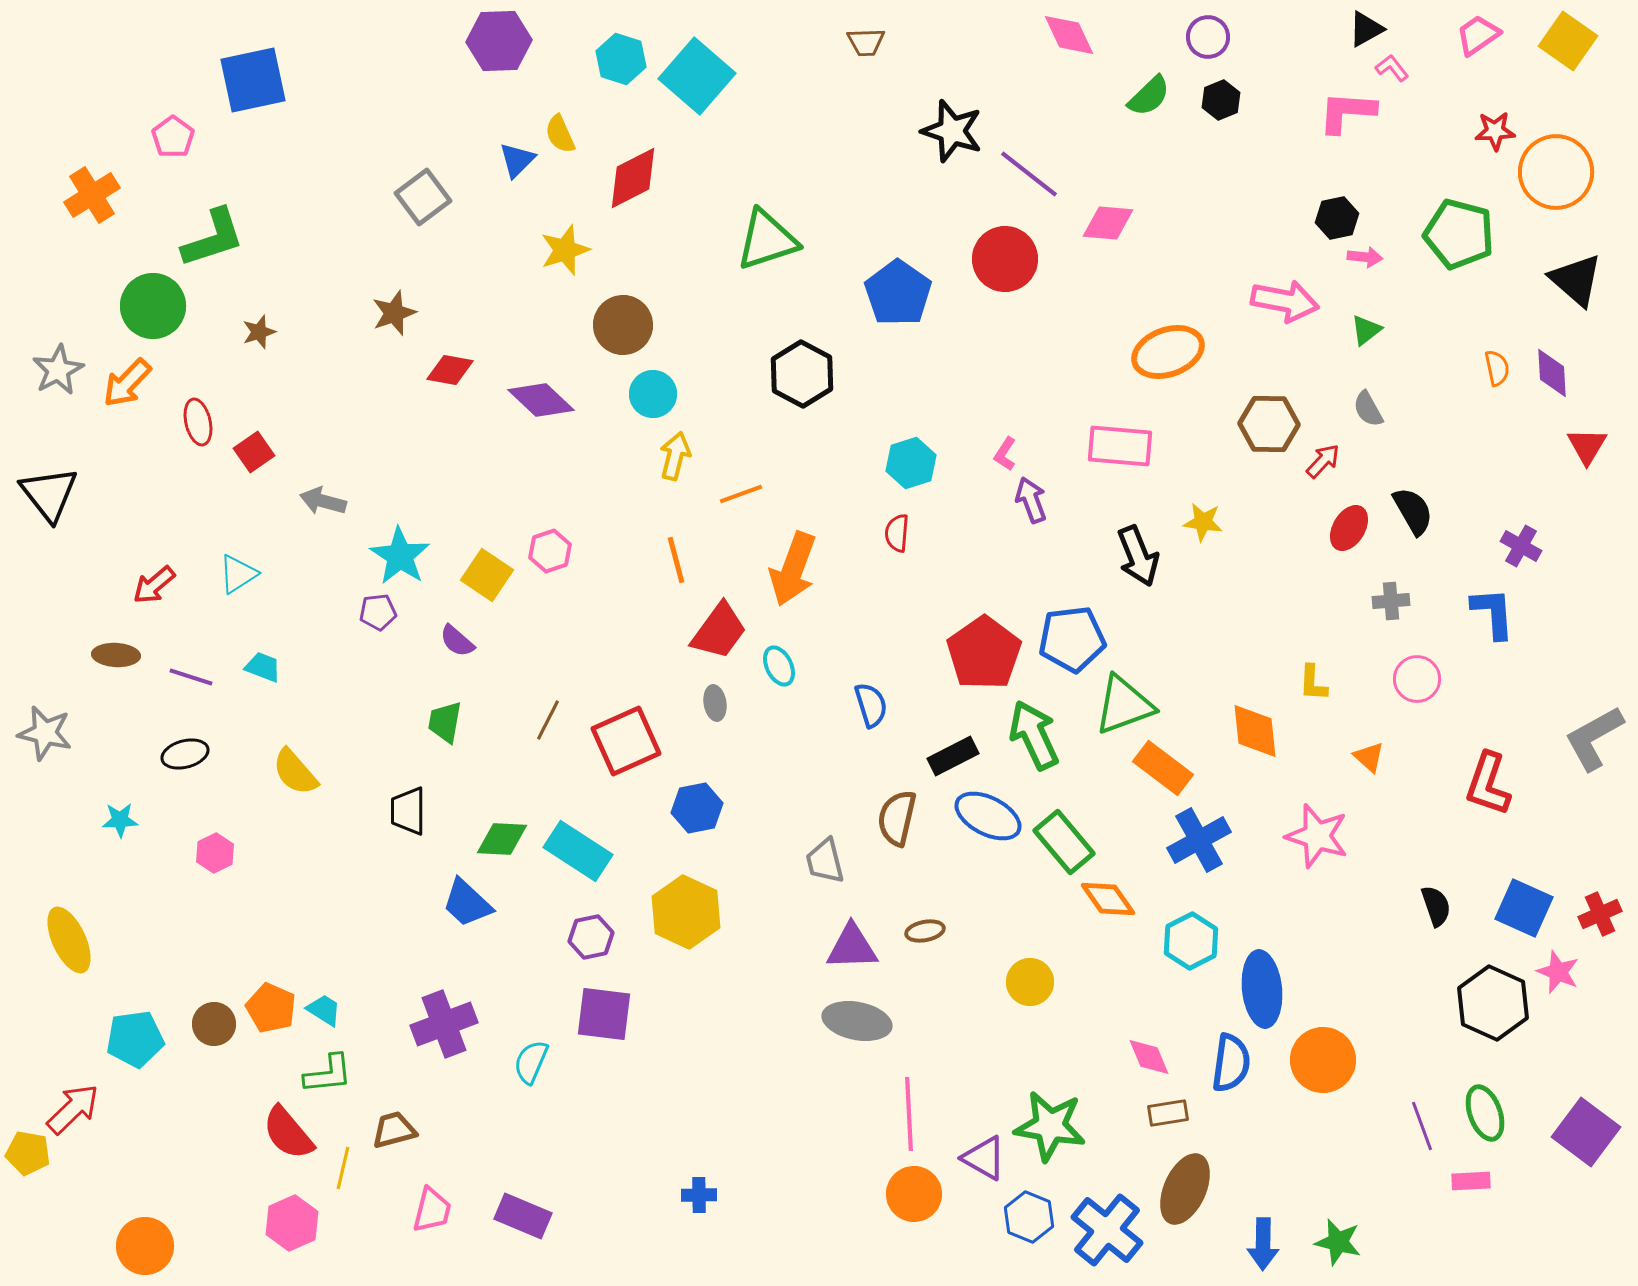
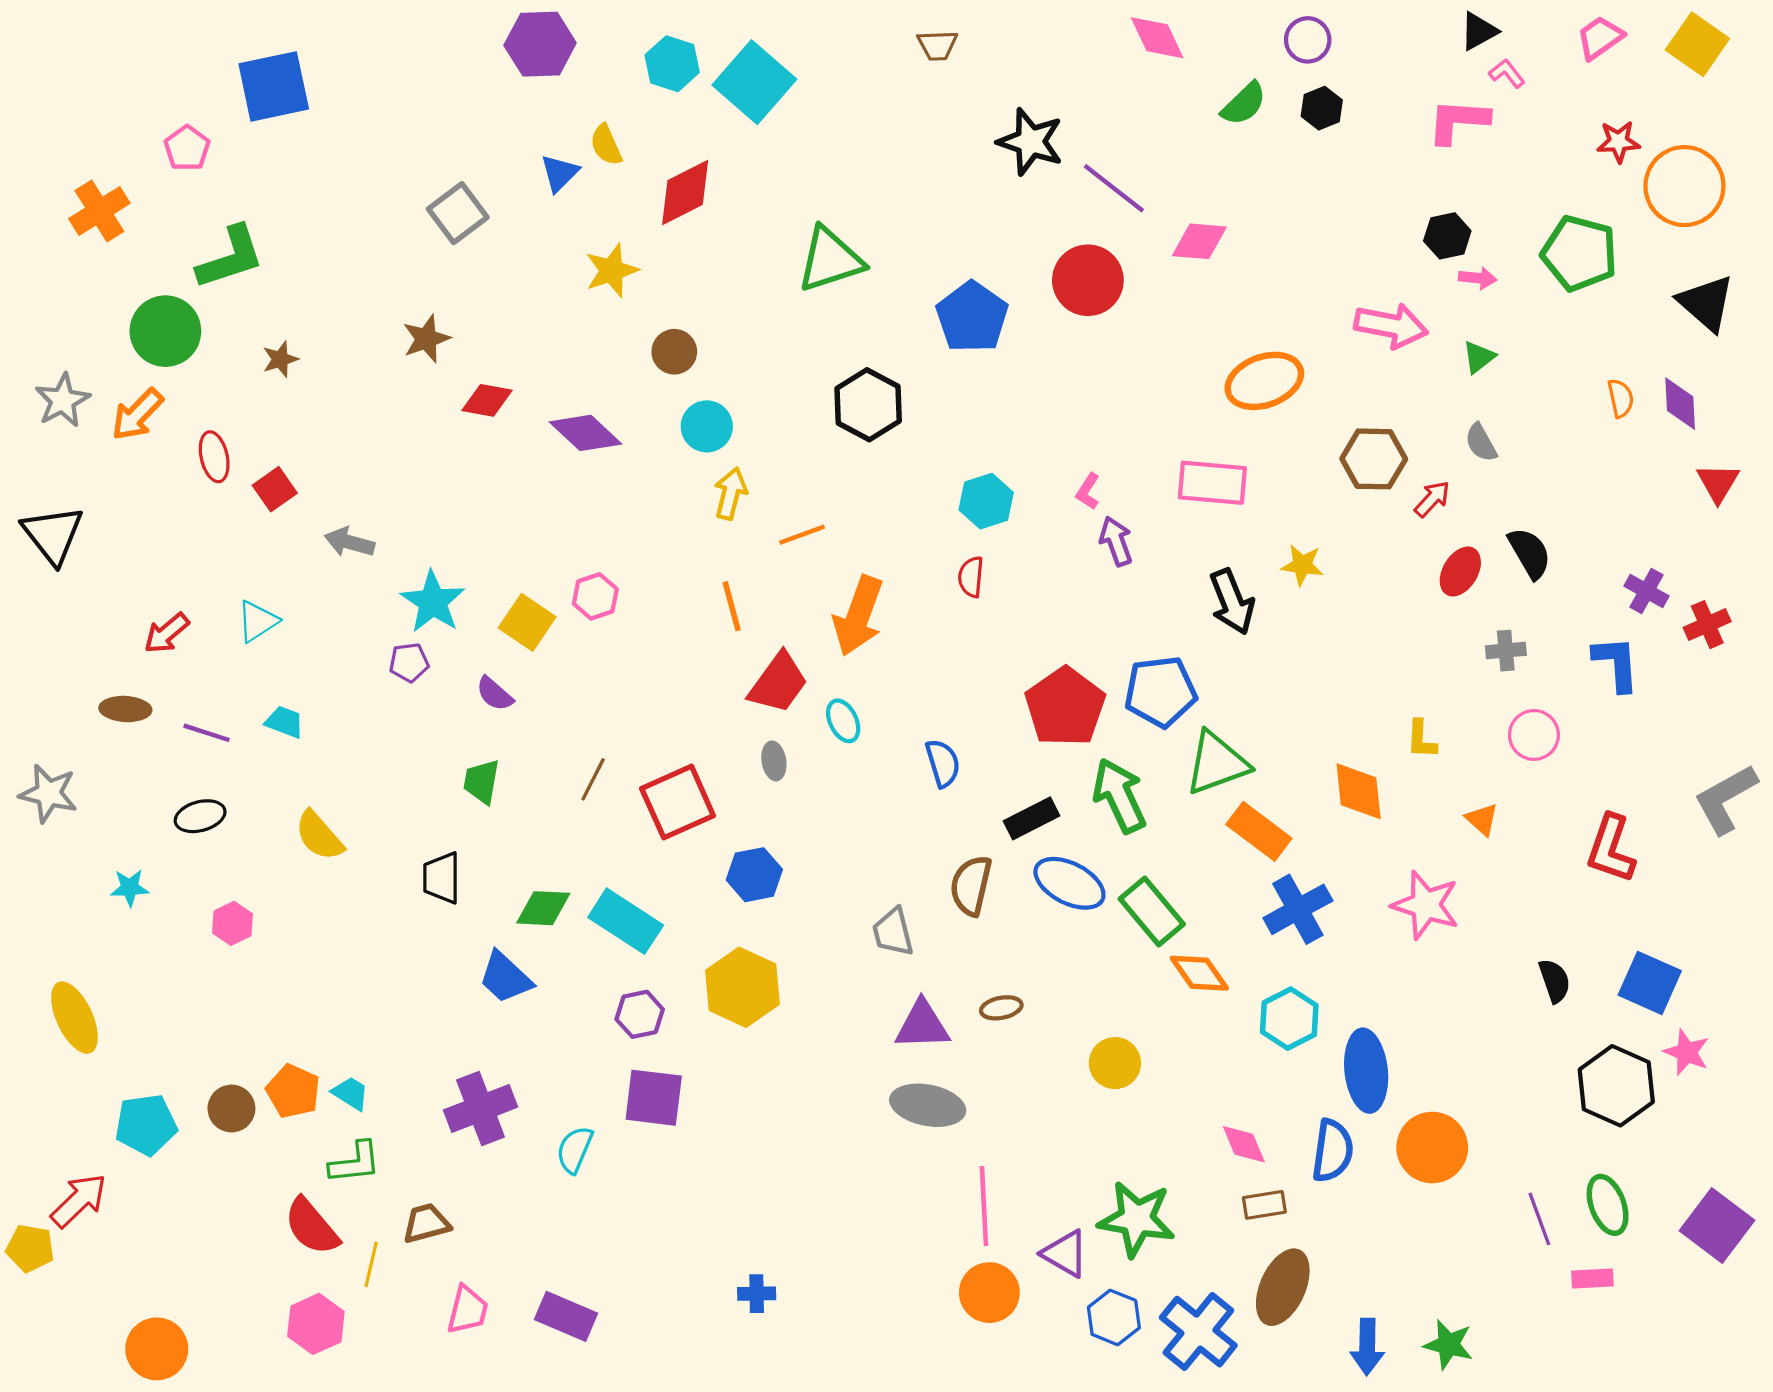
brown circle: (623, 325) -> (674, 352), size x0.7
red cross: (1600, 914) -> (1707, 625), moved

